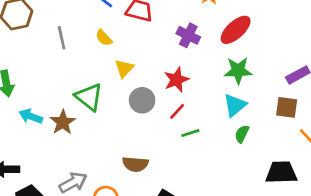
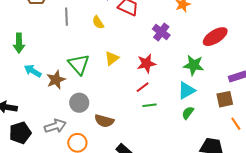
red ellipse: (236, 30) -> (215, 37), moved
yellow triangle: (124, 68) -> (112, 58), moved
gray circle: (142, 100) -> (79, 103), moved
brown square: (287, 107) -> (225, 99), turned -30

